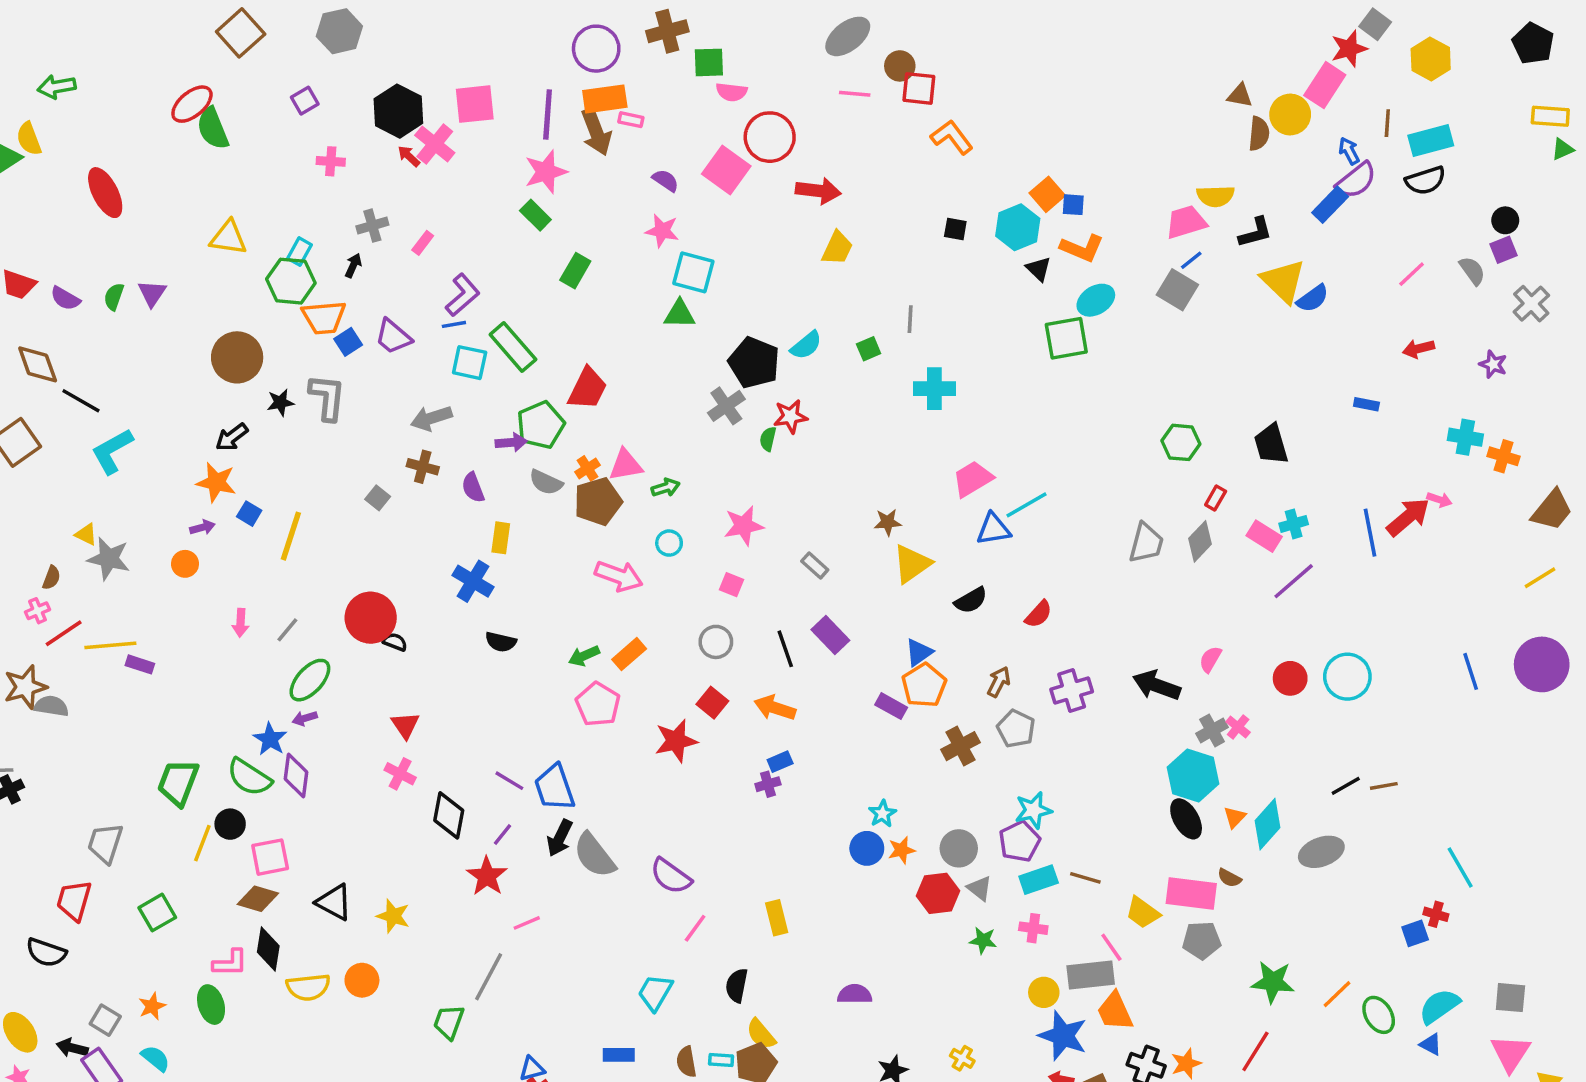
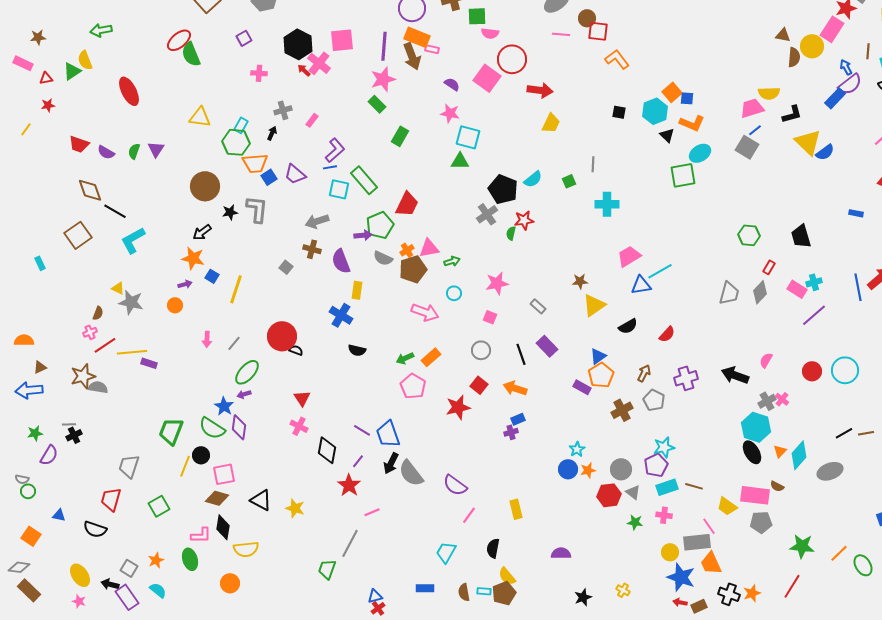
orange rectangle: (605, 99) -> (417, 37), turned 30
purple semicircle: (473, 488) -> (341, 261), size x1.4
orange circle: (362, 980) -> (230, 583), moved

